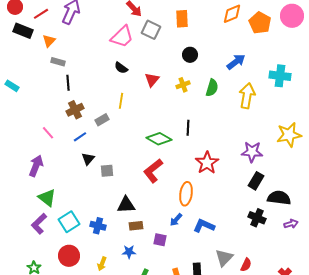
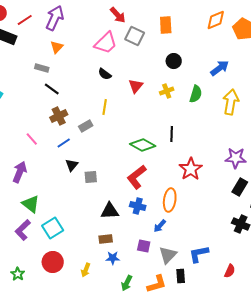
orange triangle: (49, 41) -> (57, 47), moved
black line: (68, 83) -> (52, 89), turned -49
blue cross: (98, 226) -> (138, 206), moved
brown rectangle: (136, 226) -> (106, 239), moved
blue L-shape: (204, 226) -> (199, 254), moved, turned -35
gray triangle: (224, 258) -> (168, 255), moved

